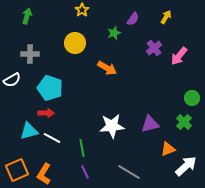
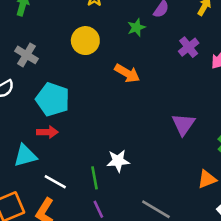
gray cross: (30, 54) -> (26, 55), turned 30
purple triangle: (150, 124) -> (183, 124), moved, turned -42
white star: (112, 126) -> (118, 161), moved, size x0.7
white line: (52, 138) -> (55, 182), moved

